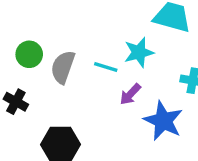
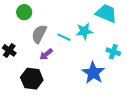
green circle: (29, 54) -> (24, 12), moved
purple arrow: (130, 94) -> (46, 54), moved

